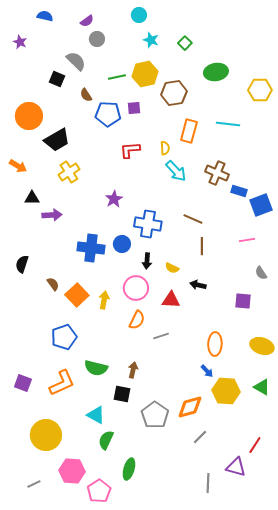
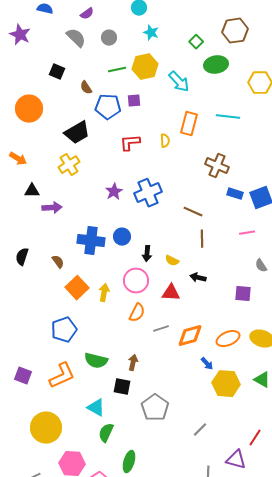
gray circle: (97, 39) -> (109, 38), moved
purple star: (20, 42) -> (20, 35), size x1.5
green square: (185, 43) -> (196, 42), moved
gray semicircle: (76, 61) -> (76, 38), moved
brown hexagon: (174, 93) -> (235, 31), moved
black trapezoid: (57, 140) -> (77, 133), moved
cyan arrow: (176, 171) -> (179, 82), moved
blue rectangle: (239, 191) -> (235, 194), moved
blue cross: (148, 224) -> (148, 193), moved, turned -32
brown semicircle: (53, 284) -> (58, 262), moved
orange ellipse: (215, 344) -> (228, 339), moved, turned 65
orange diamond: (190, 407) -> (190, 336), moved

